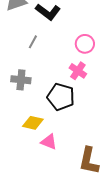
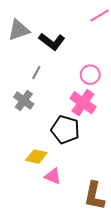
pink cross: (78, 71) -> (83, 103), size x1.4
gray cross: (21, 80) -> (24, 101), moved, turned 30

